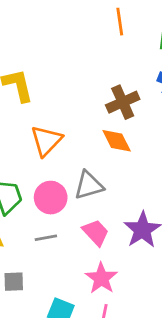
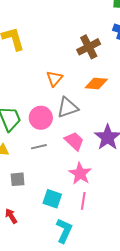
orange triangle: (46, 141) -> (54, 79), moved, size x0.7
orange diamond: (117, 141) -> (96, 83), moved, turned -55

